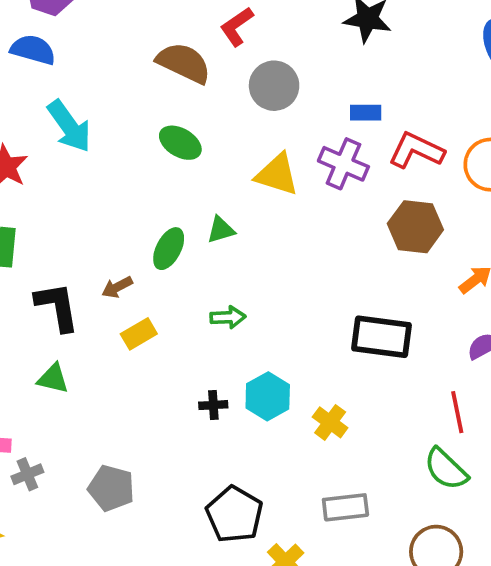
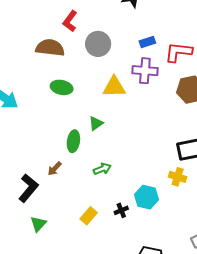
black L-shape: (57, 307) -> (28, 188), turned 68
green arrow: (228, 317) -> (102, 169), moved
yellow rectangle: (139, 334) -> (89, 216), moved
green triangle: (53, 378) -> (38, 224), turned -42
yellow cross: (330, 422) -> (178, 177), moved

